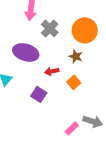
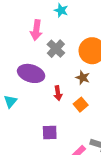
red arrow: (52, 71) -> (58, 93), turned -88
purple square: (39, 94) -> (50, 132), moved, turned -35

